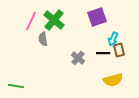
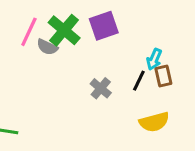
purple square: (97, 17) -> (104, 26), moved
gray semicircle: (43, 39) -> (47, 47), moved, turned -56
black line: (103, 53) -> (139, 81), turned -64

